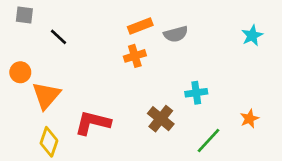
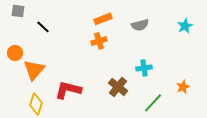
gray semicircle: (176, 34) -> (140, 25), moved

